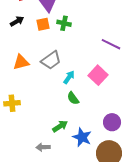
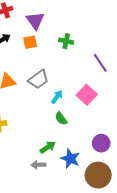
green cross: (64, 23) -> (66, 41), moved
purple line: (111, 44) -> (100, 63), turned 30
gray arrow: (43, 147) -> (38, 165), moved

